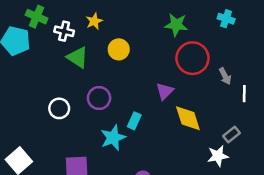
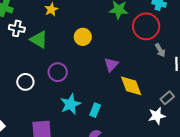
white cross: (64, 31) -> (17, 28), moved
yellow circle: (119, 49) -> (83, 37), moved
red circle: (192, 58) -> (146, 26), moved
cyan rectangle: (134, 121) -> (95, 110), moved

